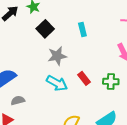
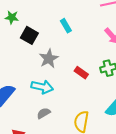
cyan arrow: (57, 83) -> (42, 87), moved
gray semicircle: (18, 100) -> (44, 113), moved

